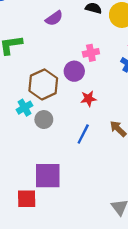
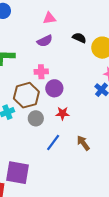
pink cross: (91, 53) -> (41, 72), moved
gray circle: (44, 120) -> (36, 118), moved

